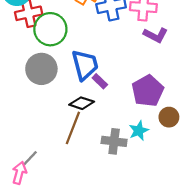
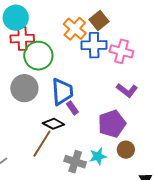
purple L-shape: (156, 35) -> (127, 90), moved

